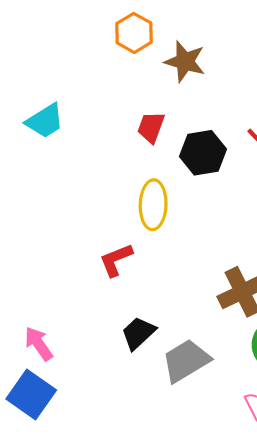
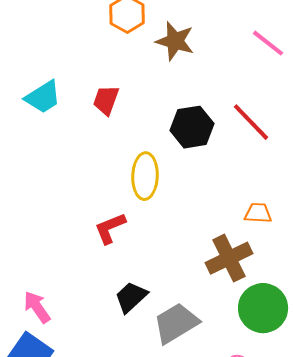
red trapezoid: (151, 127) -> (106, 100), moved

